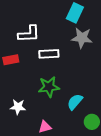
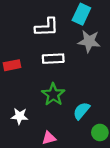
white L-shape: (29, 34) -> (47, 27), moved
green star: (49, 87) -> (53, 94), turned -30

